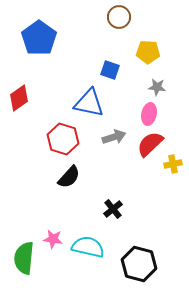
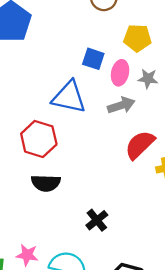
pink ellipse: (149, 114) -> (120, 73), moved
gray arrow: (114, 137) -> (121, 105), moved
black semicircle: (69, 177) -> (46, 183), turned 50

